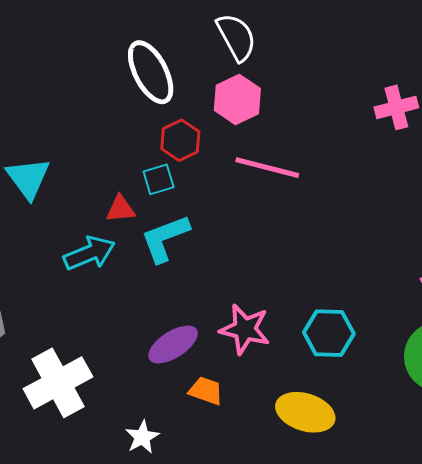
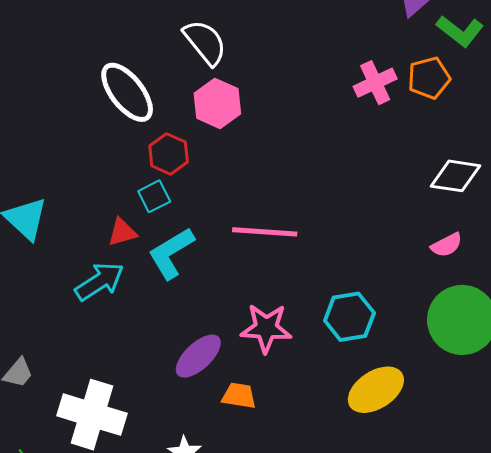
pink line: (267, 168) -> (265, 232), moved
white cross: (58, 383) -> (92, 415), turned -34
yellow ellipse: (305, 412) -> (376, 390), moved, turned -40

